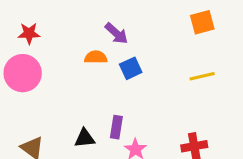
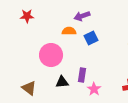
purple arrow: (116, 33) -> (82, 16), turned 119
pink circle: (23, 73) -> (51, 55), moved

